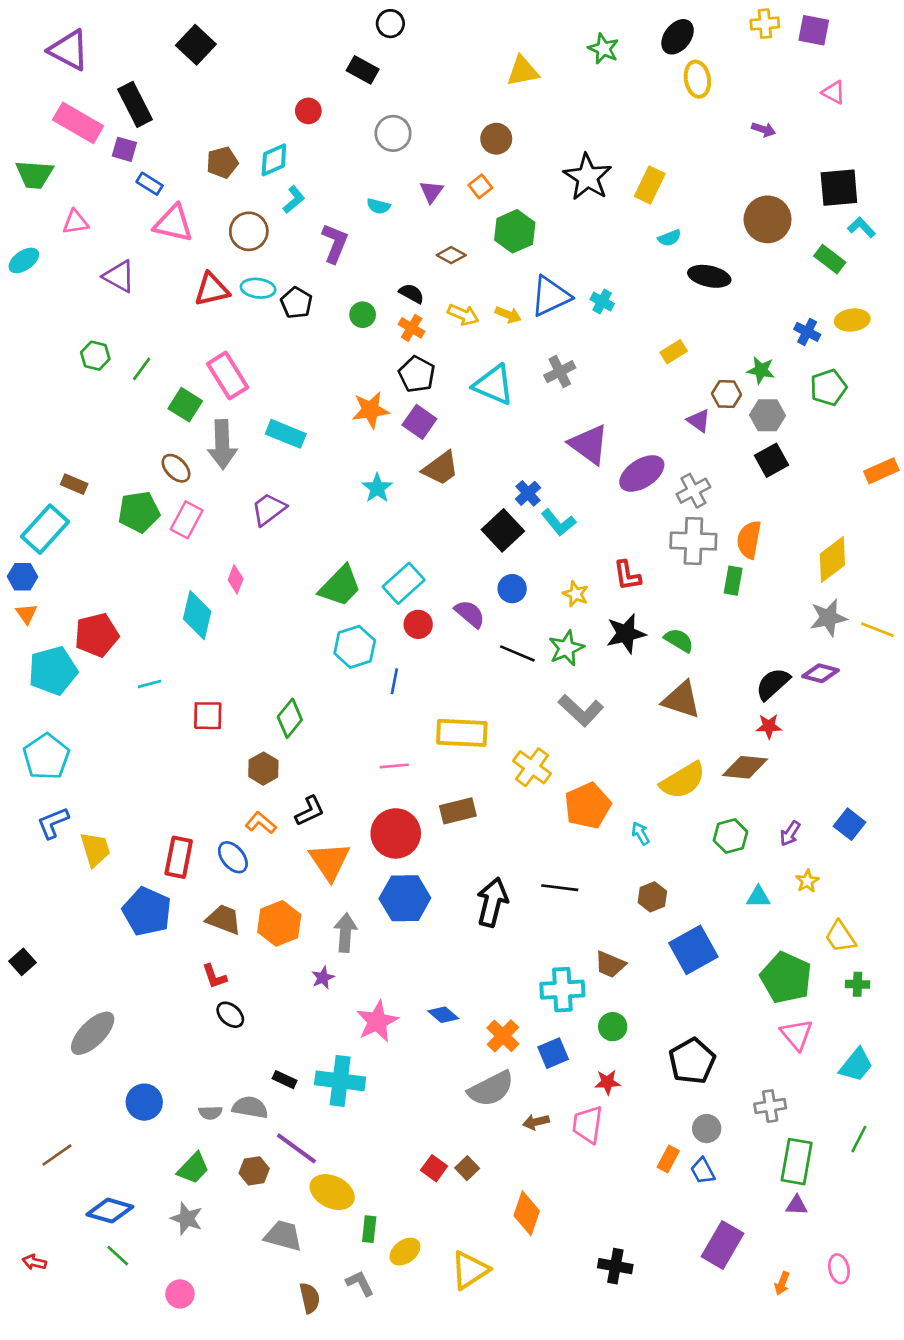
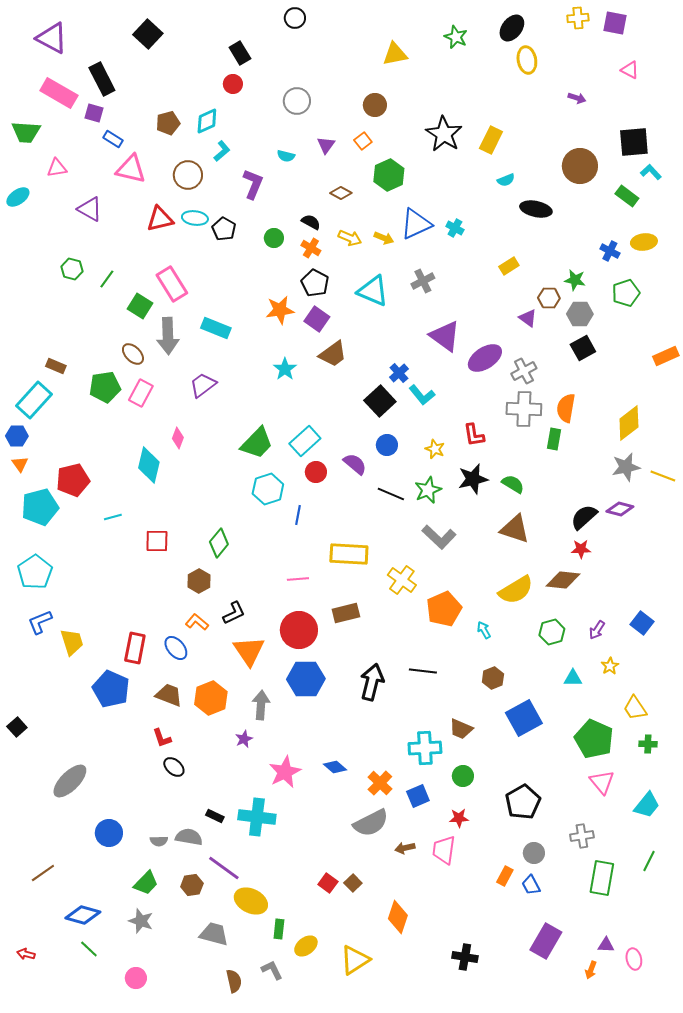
black rectangle: (363, 70) -> (240, 53), moved, turned 30
purple triangle: (797, 1205) -> (606, 945), moved

